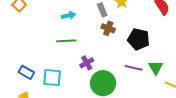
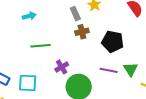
cyan arrow: (69, 15) -> (29, 16), moved
brown cross: (108, 28) -> (82, 32), turned -32

